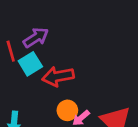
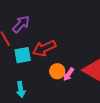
cyan square: (30, 64) -> (23, 55), moved, turned 36

